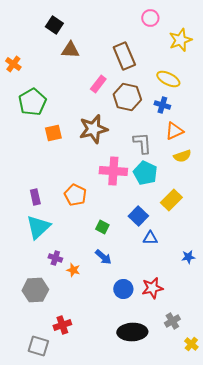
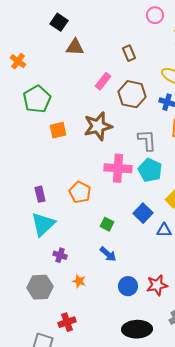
brown rectangle: (124, 56) -> (129, 53), size x0.6
blue triangle: (150, 238) -> (164, 230), moved
orange star: (73, 270) -> (79, 281), moved

